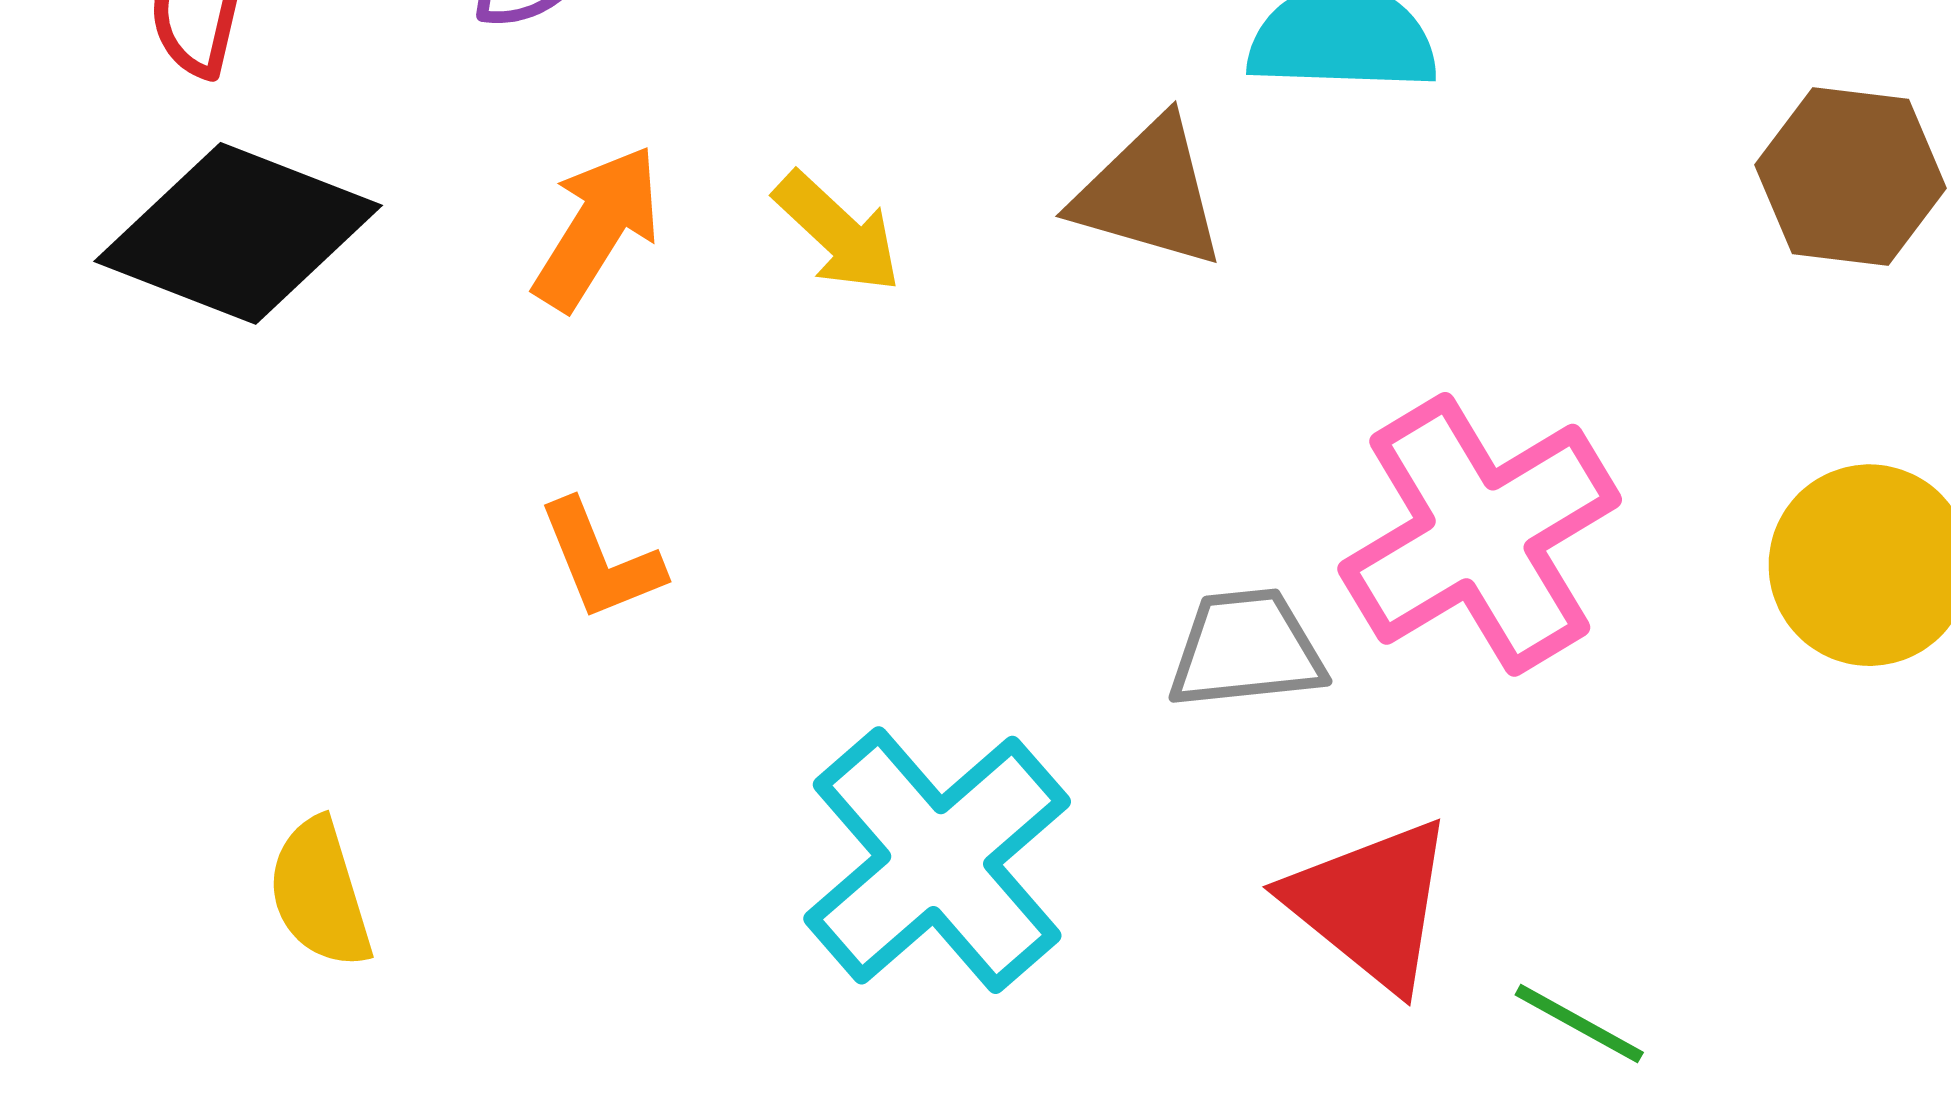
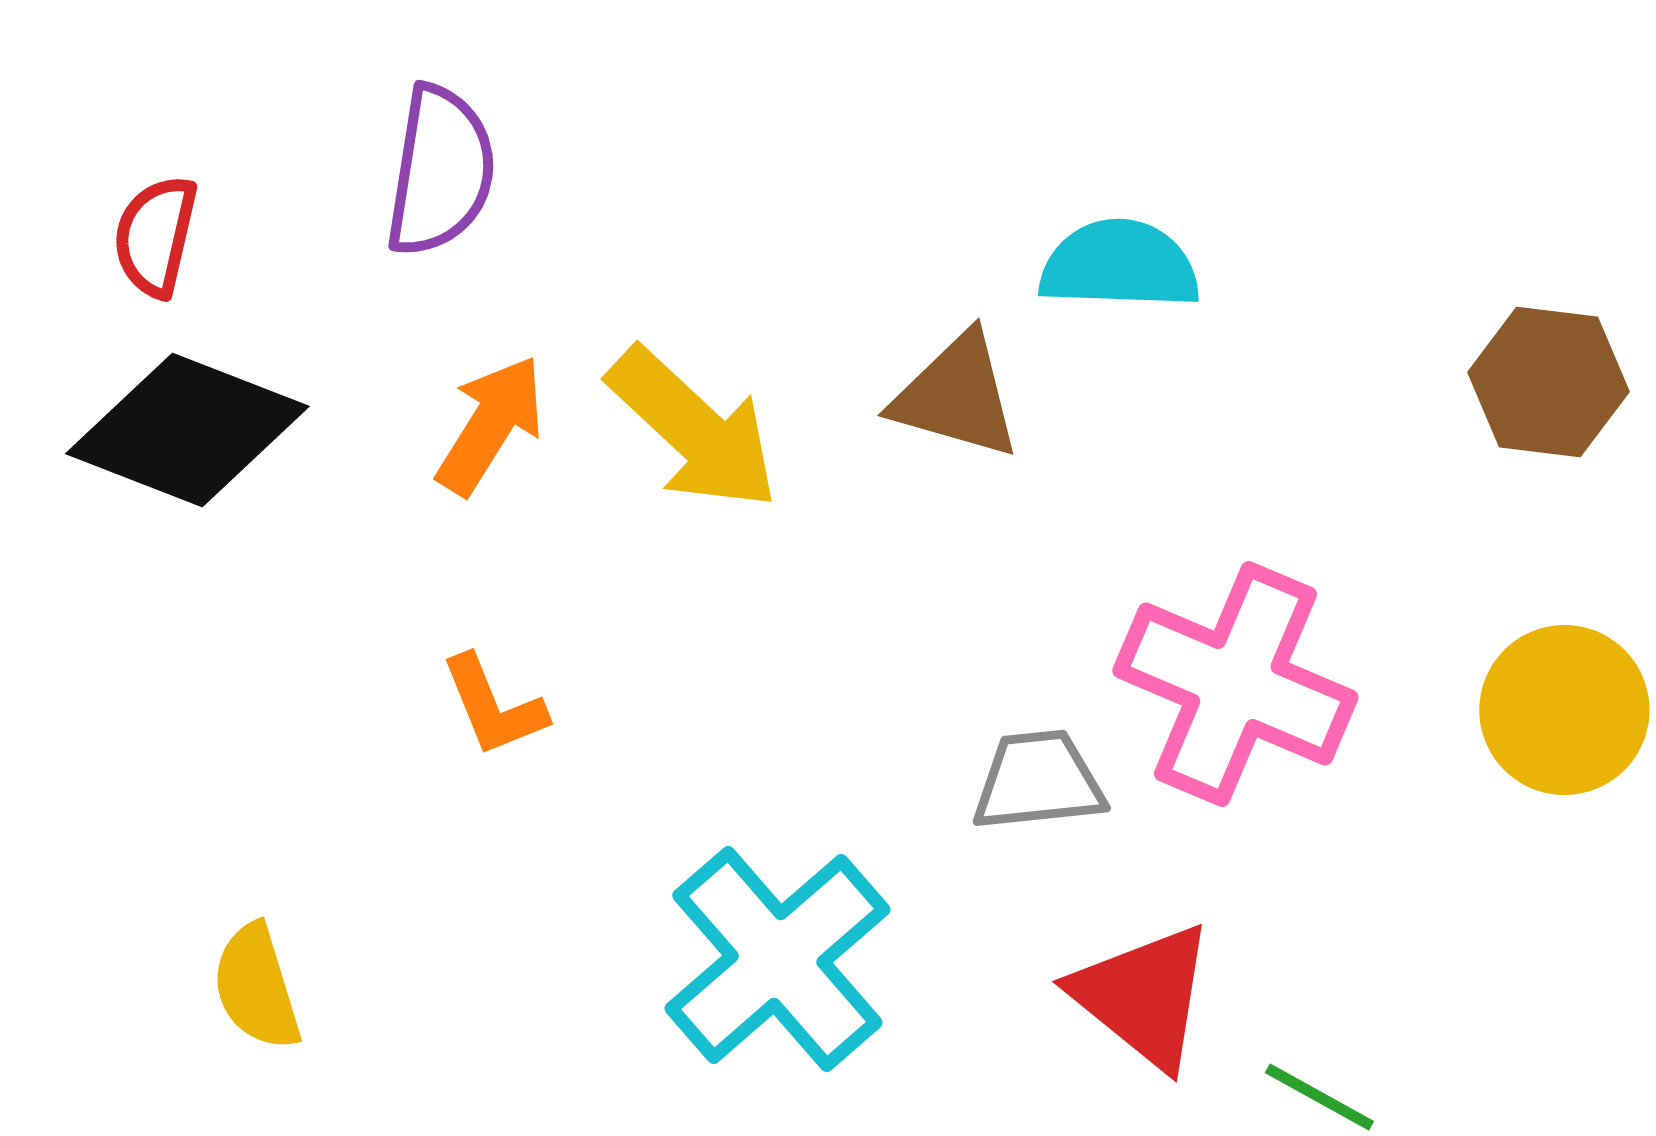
yellow arrow: (838, 232) -> (693, 429), size x1.6
pink cross: (1480, 534) -> (1235, 684), turned -36

